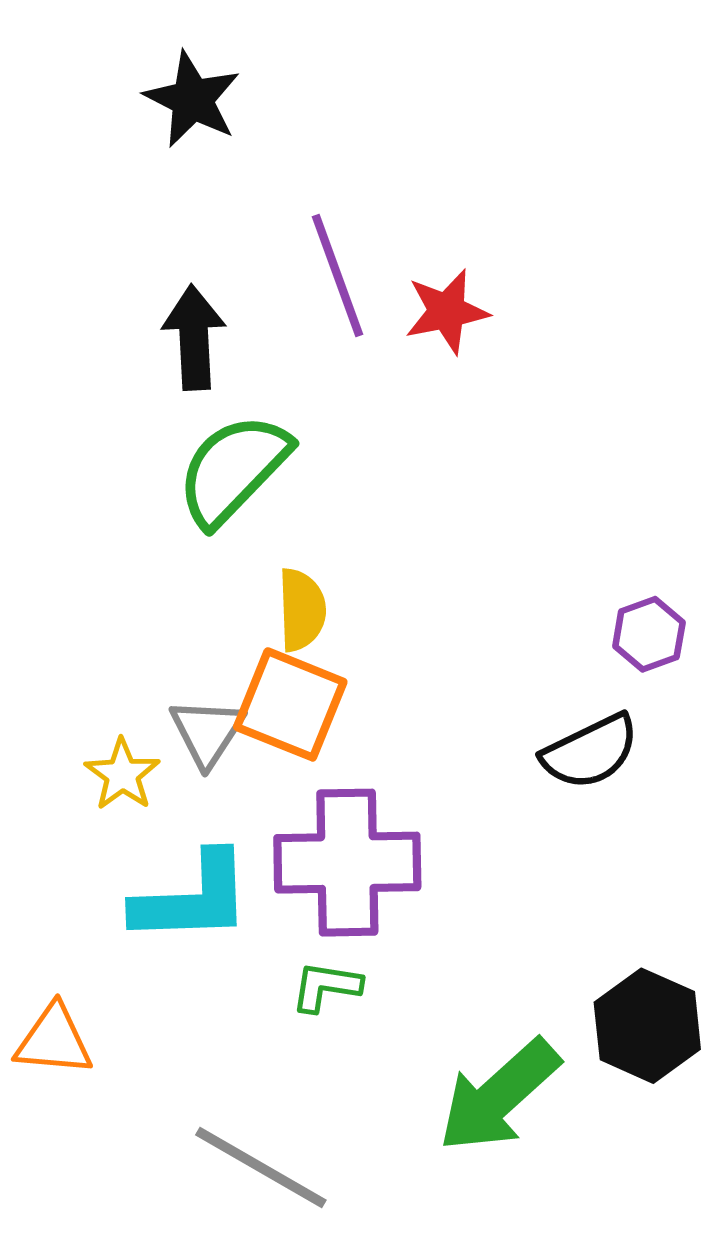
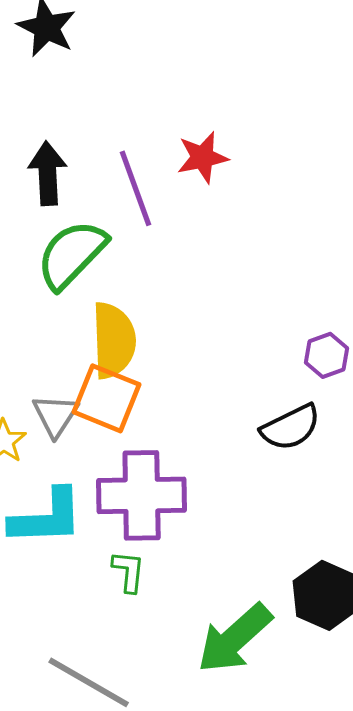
purple line: (338, 276) -> (136, 188), moved
yellow semicircle: (302, 610) -> (114, 340), size x1.5
green L-shape: (326, 987) -> (129, 571), turned 87

